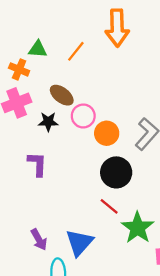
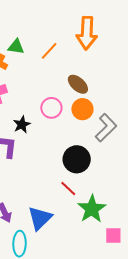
brown ellipse: (62, 95) -> (78, 84), moved
black star: (48, 122) -> (22, 125), moved, turned -30
orange circle: (107, 133) -> (82, 109), moved

